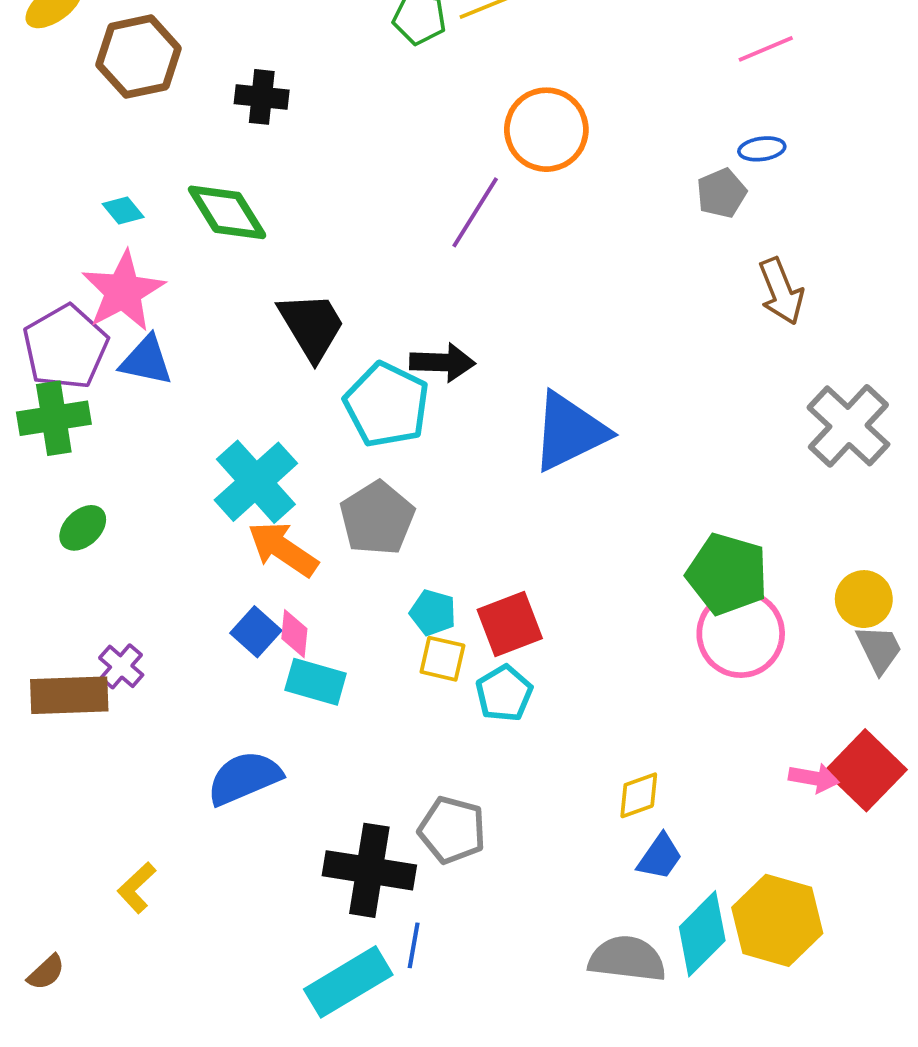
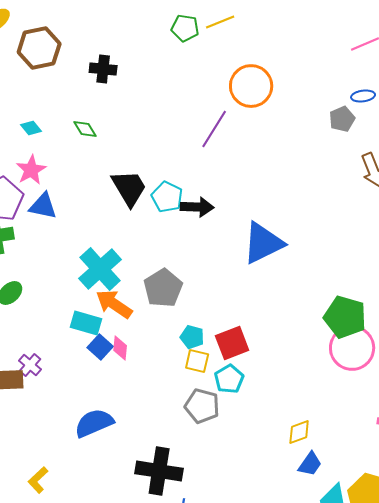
green diamond: (227, 212) -> (85, 129), size x0.6
pink star: (123, 291) -> (31, 170), size x0.7
cyan pentagon: (387, 405) -> (167, 197), moved, size x0.7
cyan rectangle: (316, 682) -> (86, 323), moved
gray pentagon: (452, 830) -> (202, 406), moved

